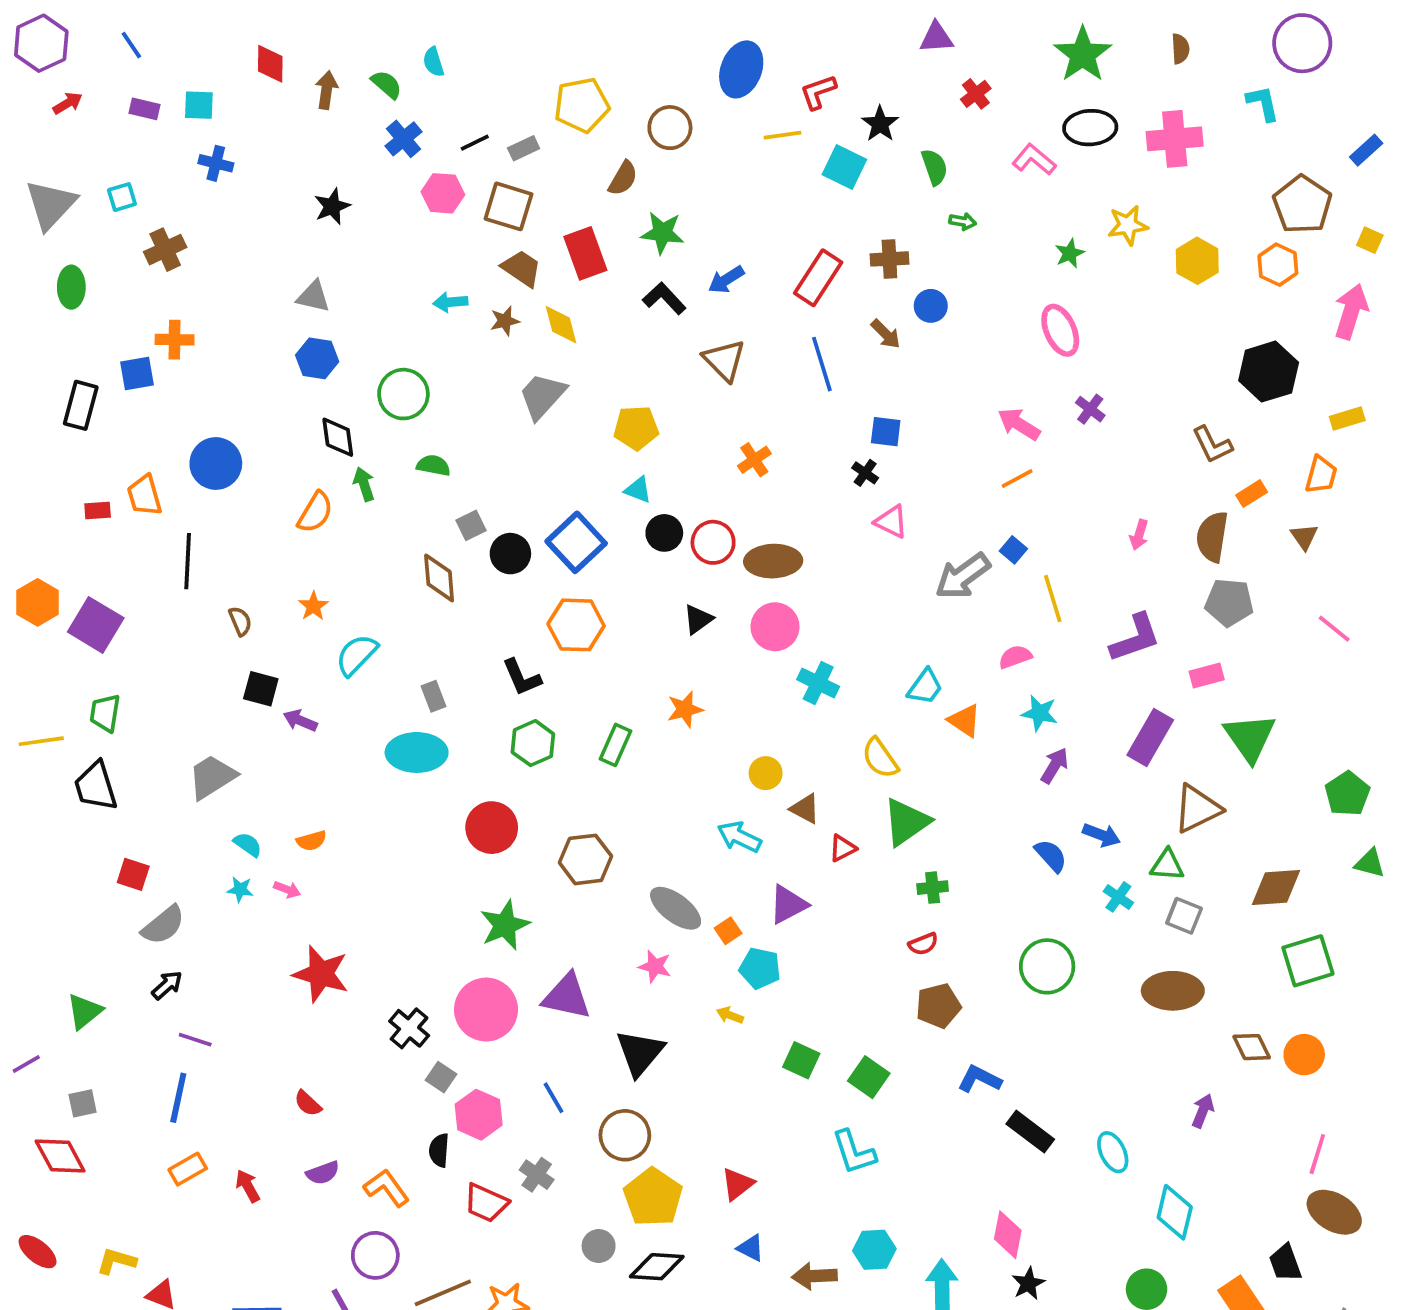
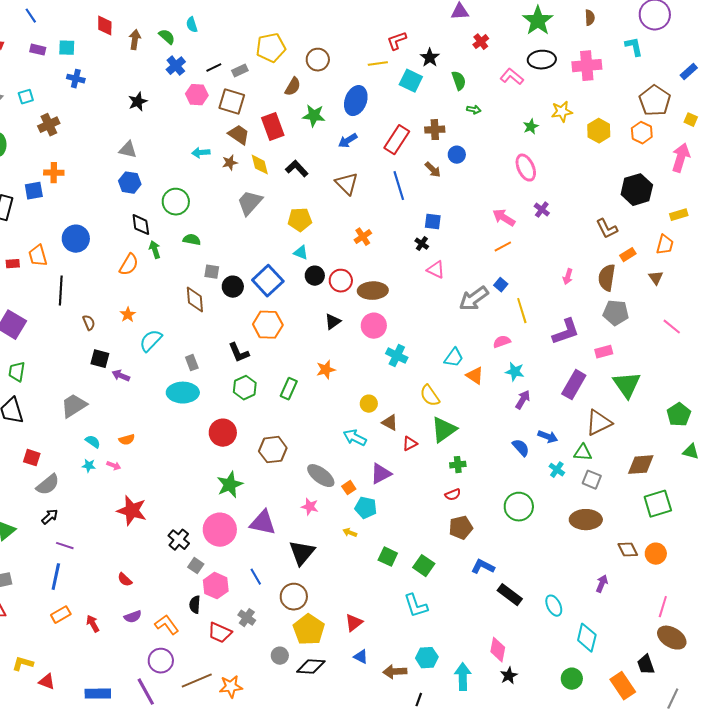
blue ellipse: (741, 69) -> (356, 101), moved
black L-shape: (664, 298) -> (297, 169), moved
gray square: (471, 525) -> (212, 272), turned 35

